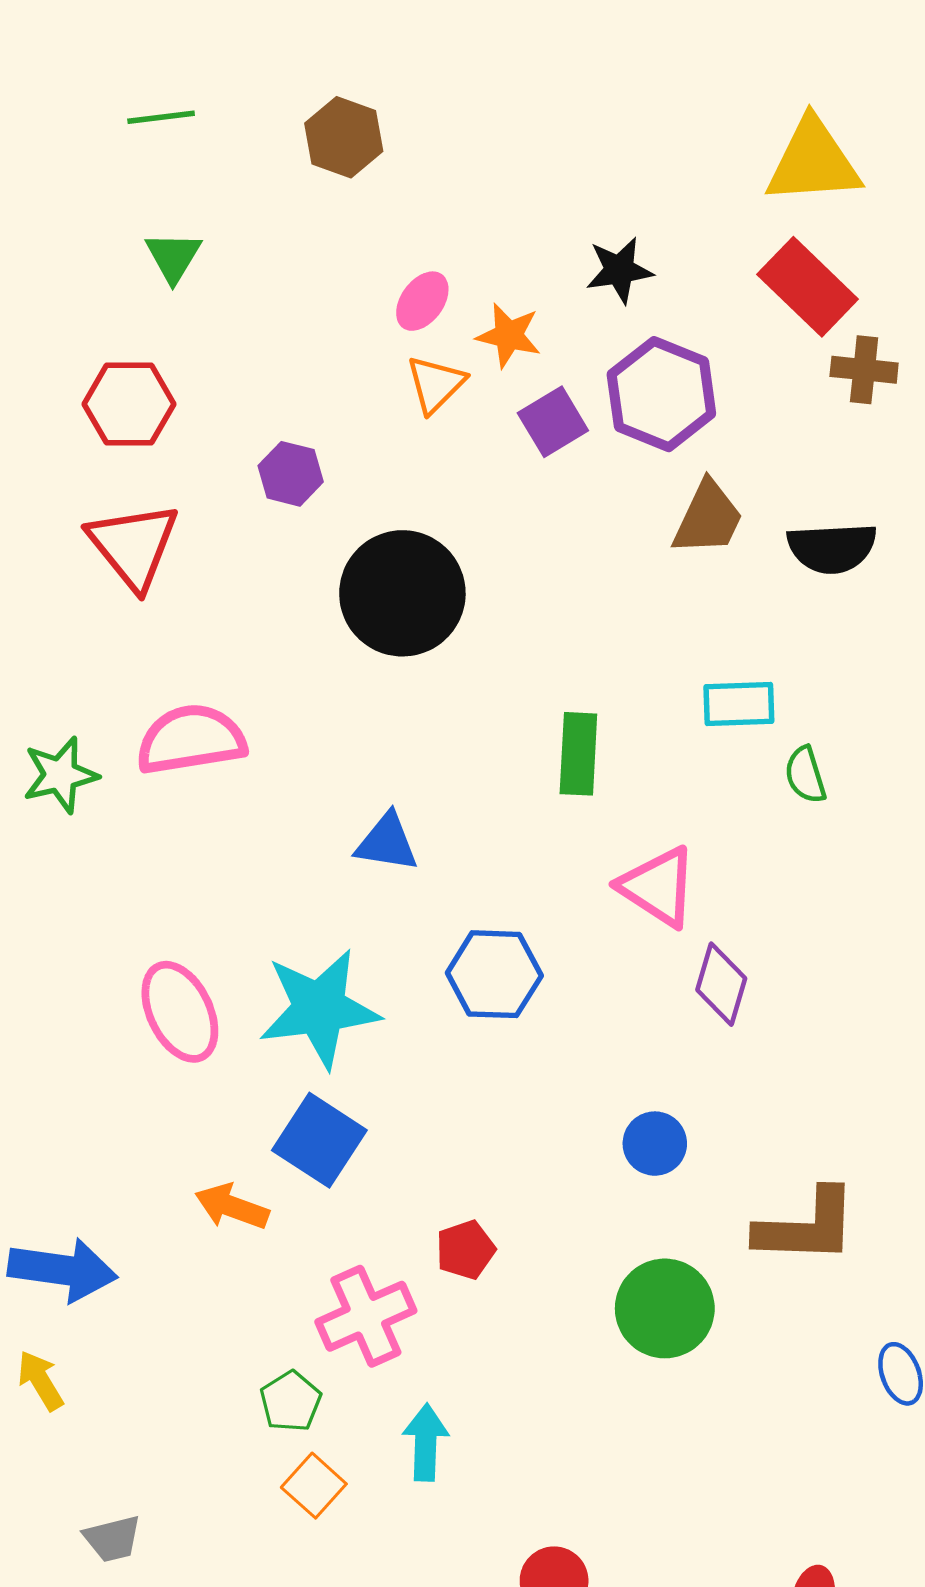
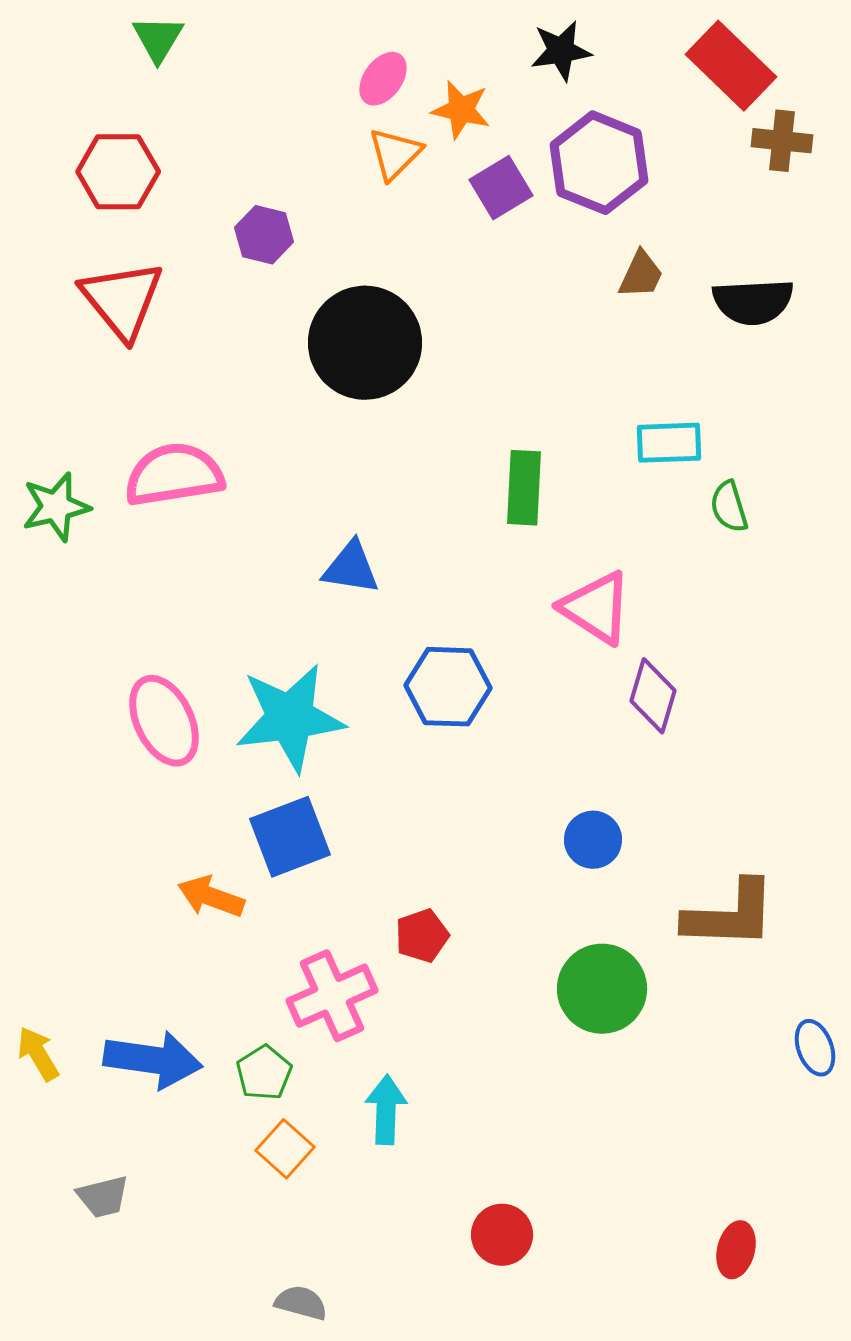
brown trapezoid: (708, 518) -> (641, 275), size x0.7
blue square: (319, 1140) -> (290, 837), turned 36
blue arrow: (63, 1270) -> (153, 1060), moved

